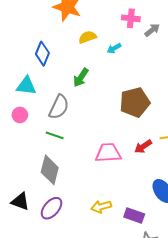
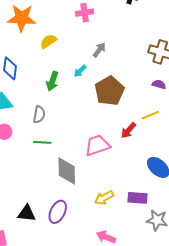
gray arrow: (152, 30) -> (99, 50), moved
cyan arrow: (114, 48) -> (80, 71), moved
gray semicircle: (59, 107) -> (39, 114), size x0.7
gray diamond: (50, 170) -> (67, 171), moved

